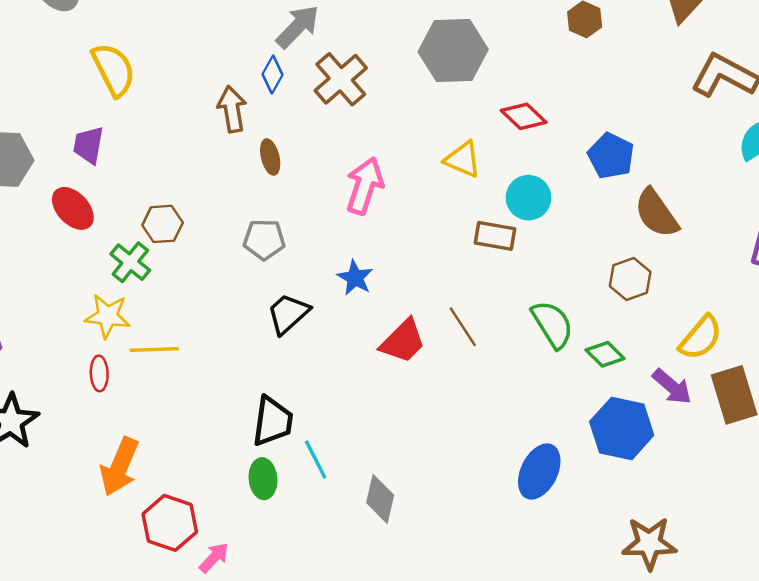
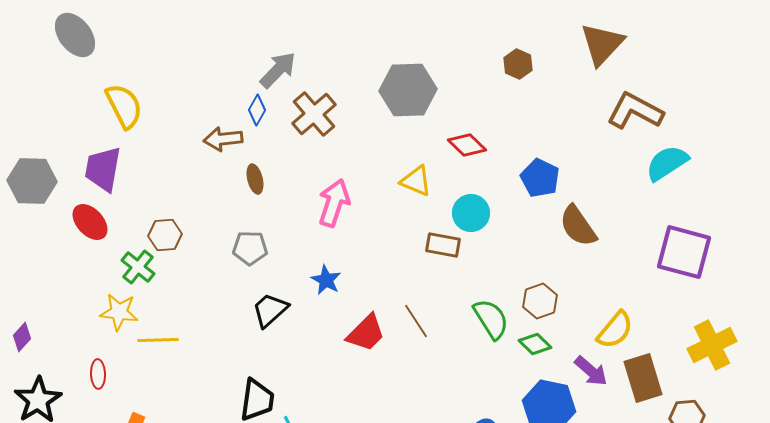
brown arrow: (232, 109) -> (223, 139), turned -87
purple trapezoid: (88, 145) -> (103, 169), size x1.4
brown hexagon: (630, 279) -> (540, 301), moved
red ellipse: (99, 373) -> (98, 374), moved

